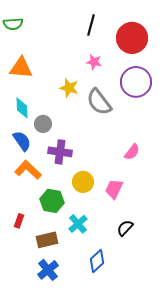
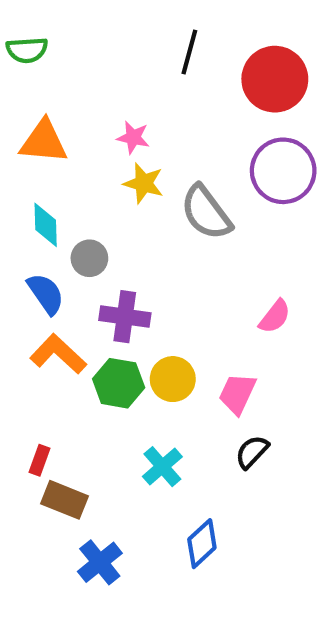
pink star: (94, 62) -> (133, 137), moved
green hexagon: (52, 201) -> (119, 383), moved
black semicircle: (125, 228) -> (252, 452), moved
brown rectangle: (47, 240) -> (64, 500), moved, turned 35

